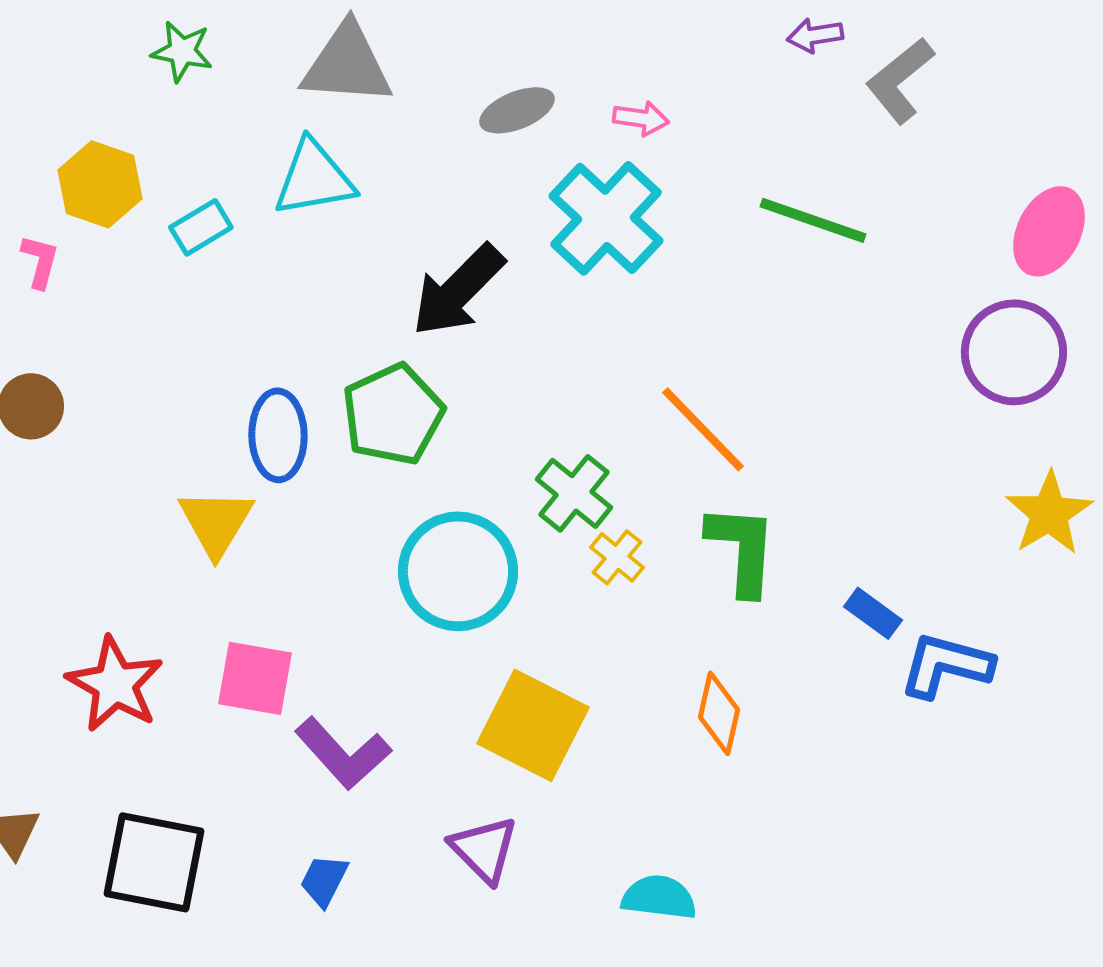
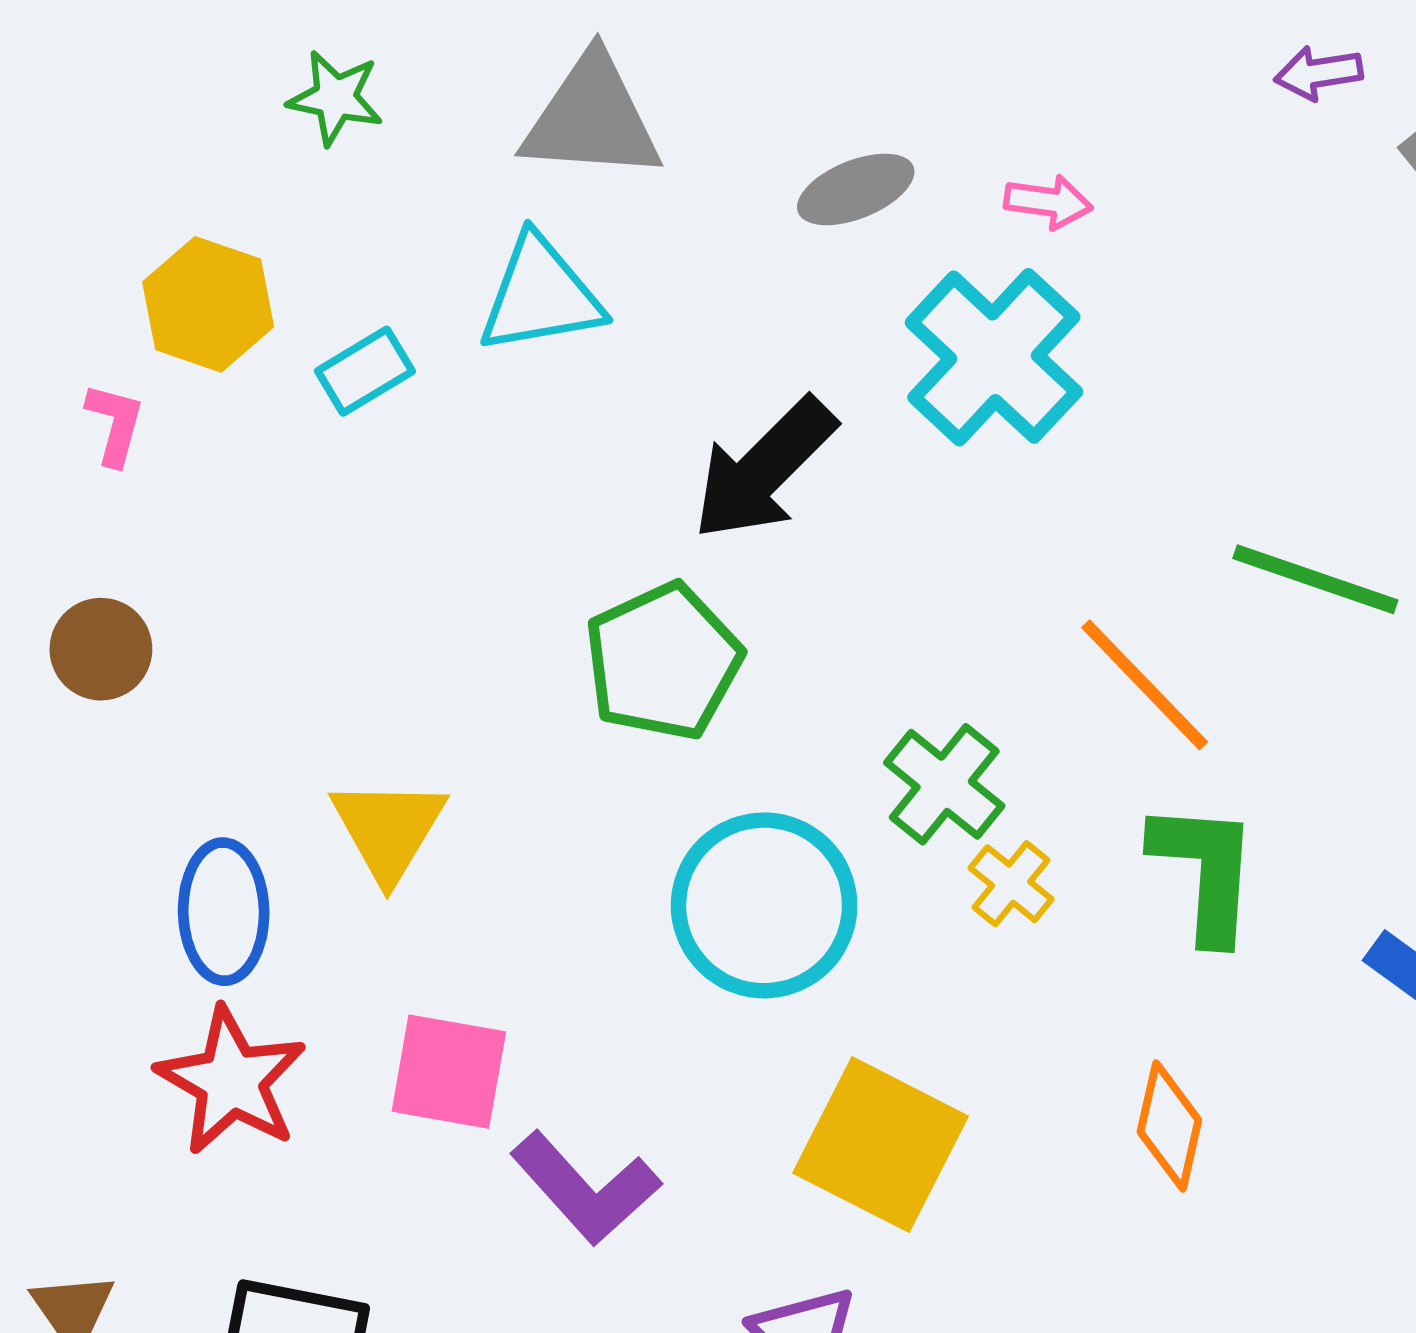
green line: (813, 220) -> (1315, 579), moved
blue ellipse: (278, 435) -> (224, 912), moved

